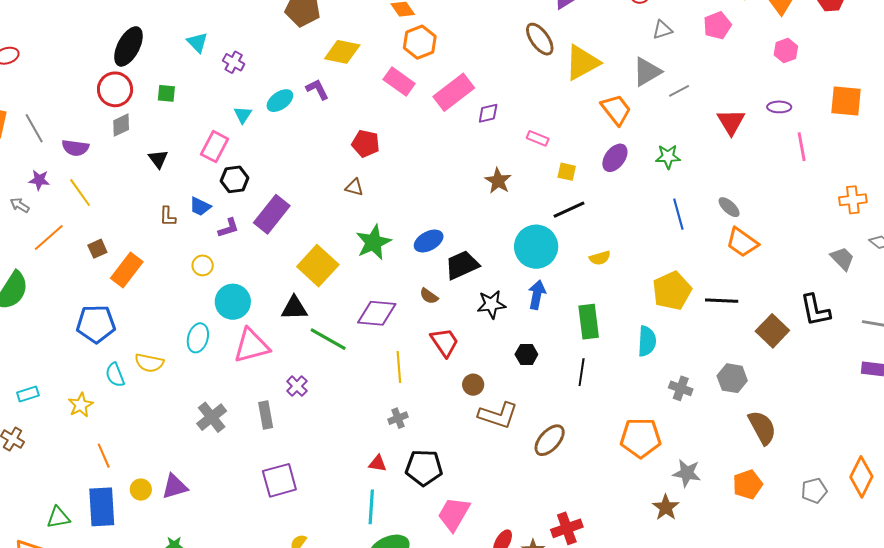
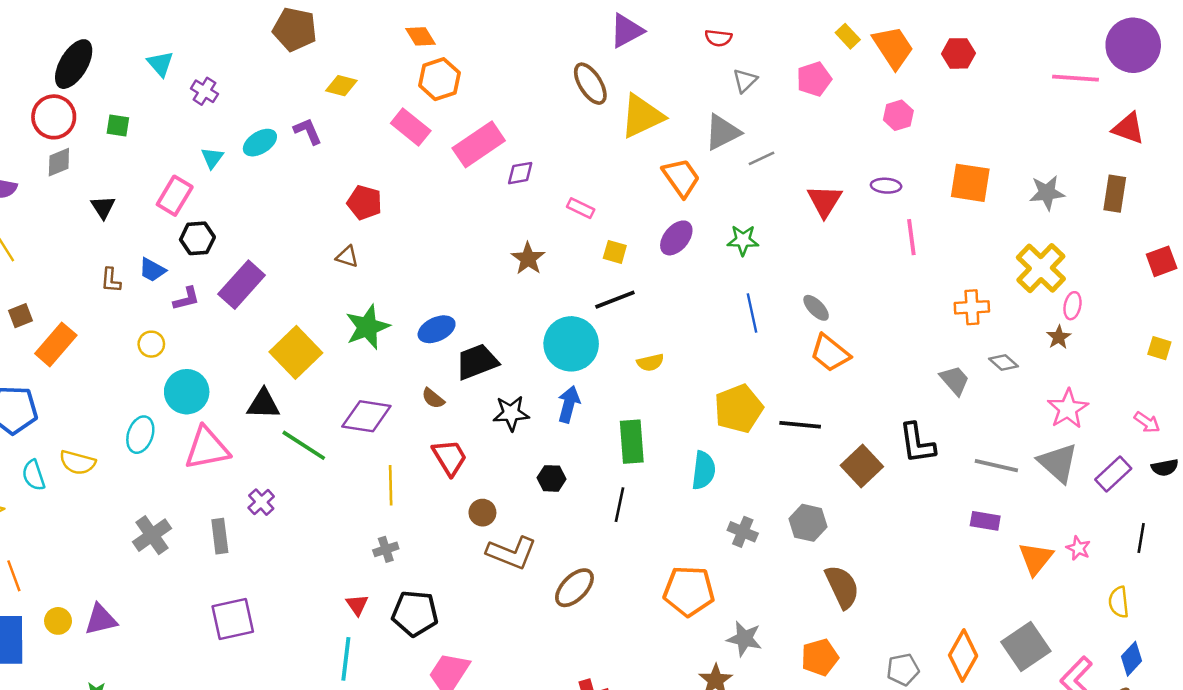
gray triangle: (662, 30) -> (745, 81), turned -30
yellow diamond: (342, 52) -> (341, 86), size x0.7
red triangle: (378, 463) -> (357, 605), turned 42

